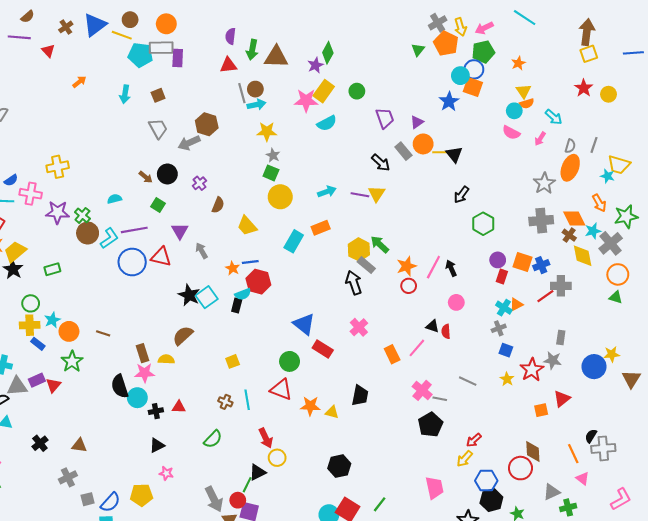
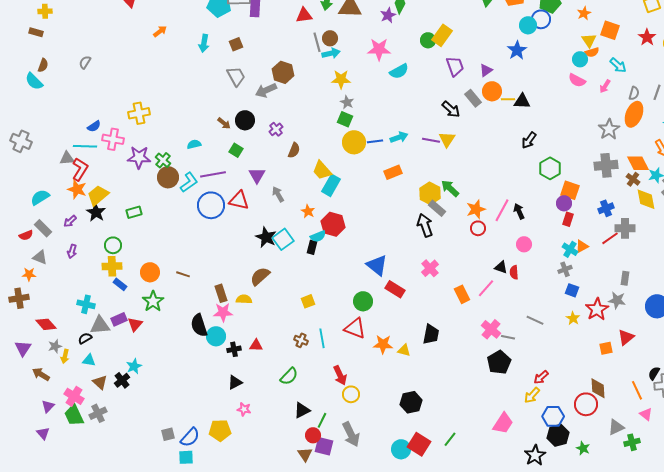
orange square: (473, 87) -> (610, 30), moved
yellow rectangle: (324, 91) -> (442, 35), moved
black triangle: (454, 154) -> (522, 101), turned -48
cyan rectangle: (294, 241) -> (331, 185), moved
blue line: (250, 262) -> (375, 141), moved
orange square: (523, 262) -> (570, 190), moved
cyan star: (52, 320) -> (134, 366), moved
brown triangle: (79, 445) -> (100, 382), moved, turned 35
black triangle: (257, 472) -> (302, 410), moved
gray cross: (68, 477) -> (98, 413), moved
pink trapezoid: (435, 488) -> (503, 423), turned 45
gray arrow: (214, 499) -> (351, 434), moved

